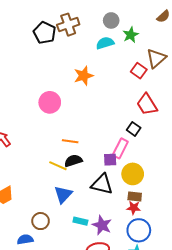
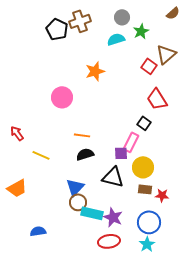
yellow line: (58, 166) -> (41, 155), moved
red star: (134, 208) -> (162, 195), moved
brown circle: (41, 221) -> (78, 202), moved
cyan rectangle: (80, 221) -> (92, 213), size x1.5

